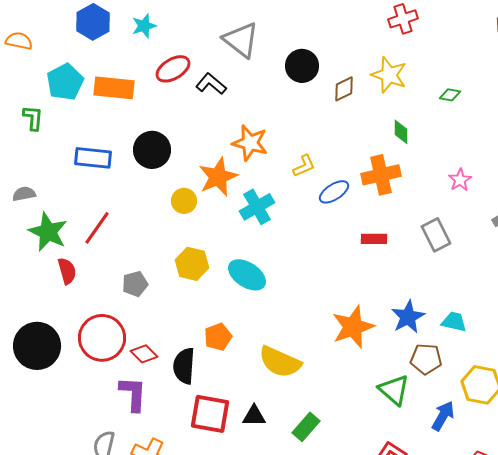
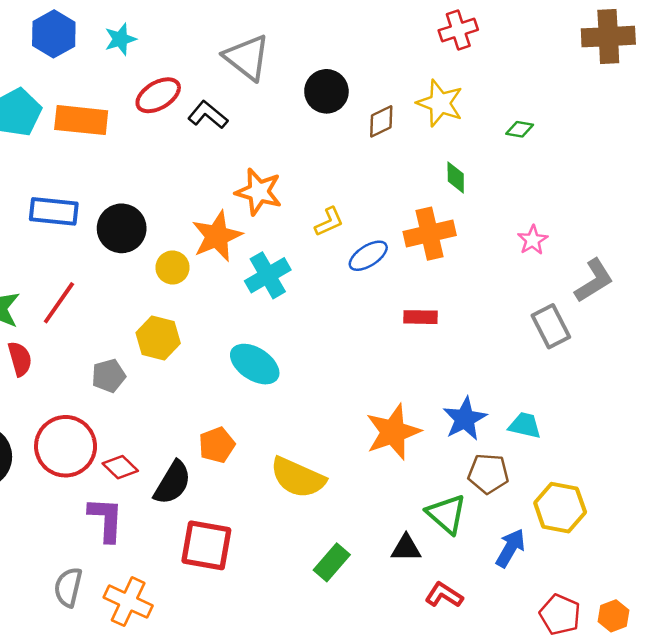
black circle: (152, 150) -> (122, 228), moved
gray rectangle: (436, 235) -> (551, 326), moved
yellow hexagon: (192, 264) -> (158, 338), moved
black semicircle: (184, 366) -> (173, 483), turned -153
black triangle: (254, 416) -> (406, 548), moved

